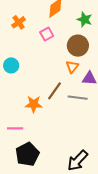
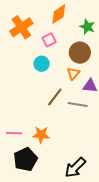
orange cross: (19, 22) -> (21, 27), size x1.6
cyan circle: (11, 65) -> (42, 64), moved
orange star: (34, 104) -> (41, 135), moved

